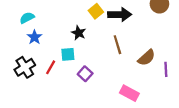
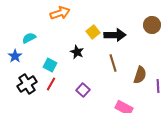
blue star: (34, 37) -> (15, 56), moved
cyan square: (68, 54) -> (50, 65), moved, turned 32
brown semicircle: (147, 58) -> (140, 75), turned -30

